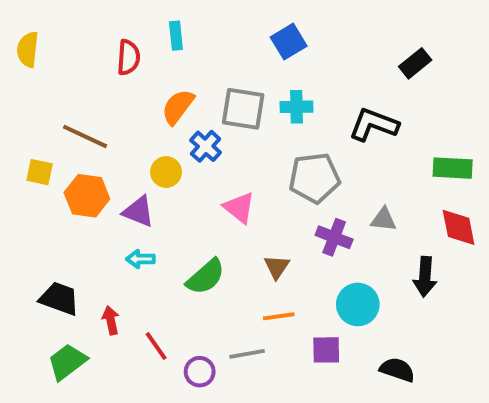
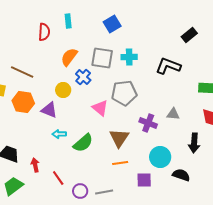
blue square: (289, 42) -> (112, 24), moved
gray pentagon: (314, 178) -> (124, 93), moved
cyan arrow: (140, 259) -> (59, 134), moved
brown triangle: (277, 267) -> (119, 138), size x1.5
gray line: (247, 354) -> (104, 192), moved
black semicircle: (397, 370) -> (181, 175), moved

